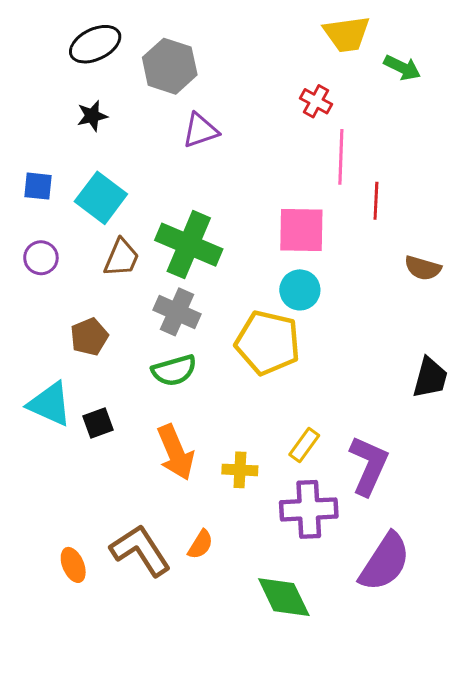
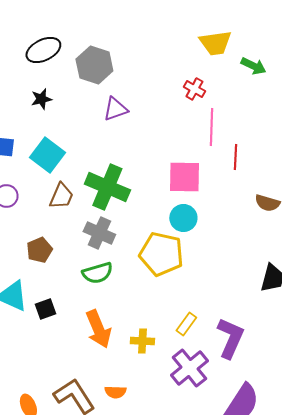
purple cross: (309, 509) -> (189, 368), turned -36
orange semicircle: (200, 545) -> (115, 392), turned 60

